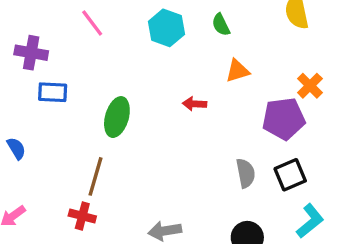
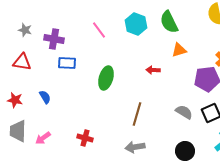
pink line: (92, 23) -> (99, 30), moved
green semicircle: (221, 25) -> (169, 22), size x1.6
gray semicircle: (246, 173) -> (184, 112), turned -48
brown line: (95, 176) -> (137, 114), moved

